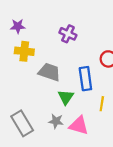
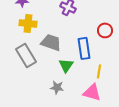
gray rectangle: (22, 123) -> (26, 55), moved
pink triangle: (79, 126) -> (92, 92), moved

